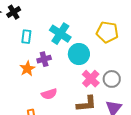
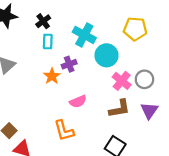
black cross: (14, 12) -> (43, 21), moved

